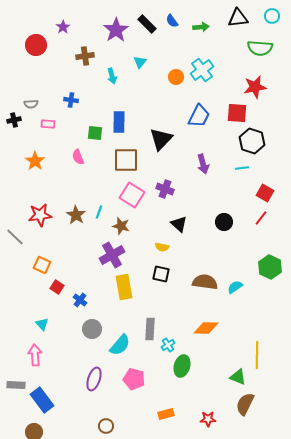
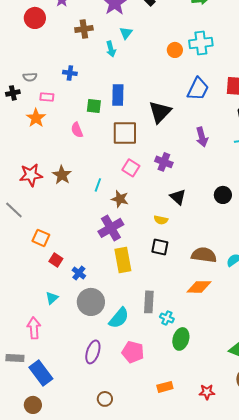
cyan triangle: (140, 62) -> (126, 33), moved
cyan cross: (202, 70) -> (201, 43), turned 30
orange star: (35, 161) -> (36, 118), moved
pink square: (132, 195) -> (131, 168), size x0.7
red star: (40, 215) -> (31, 175), moved
brown star: (76, 215) -> (62, 175), moved
cyan triangle: (42, 324) -> (52, 298), moved, turned 32
orange diamond: (206, 328) -> (199, 287), moved
gray circle: (92, 329) -> (91, 302), size x1.4
cyan cross: (168, 345) -> (167, 318), turned -32

